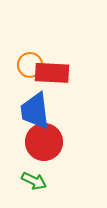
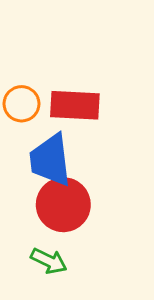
orange circle: (30, 65) -> (22, 104), moved

